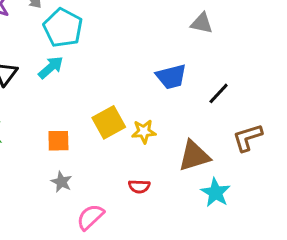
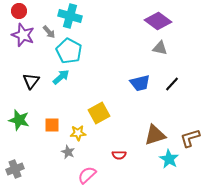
black line: (219, 93) -> (172, 84), moved
yellow star: (144, 132) -> (78, 133), moved
brown L-shape: (248, 138) -> (190, 138), moved
orange square: (58, 141) -> (52, 125), moved

